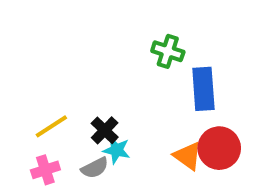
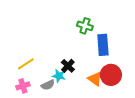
black cross: (105, 130) -> (68, 66), moved

